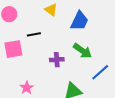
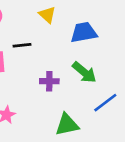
blue trapezoid: (79, 21) -> (84, 32), turned -130

